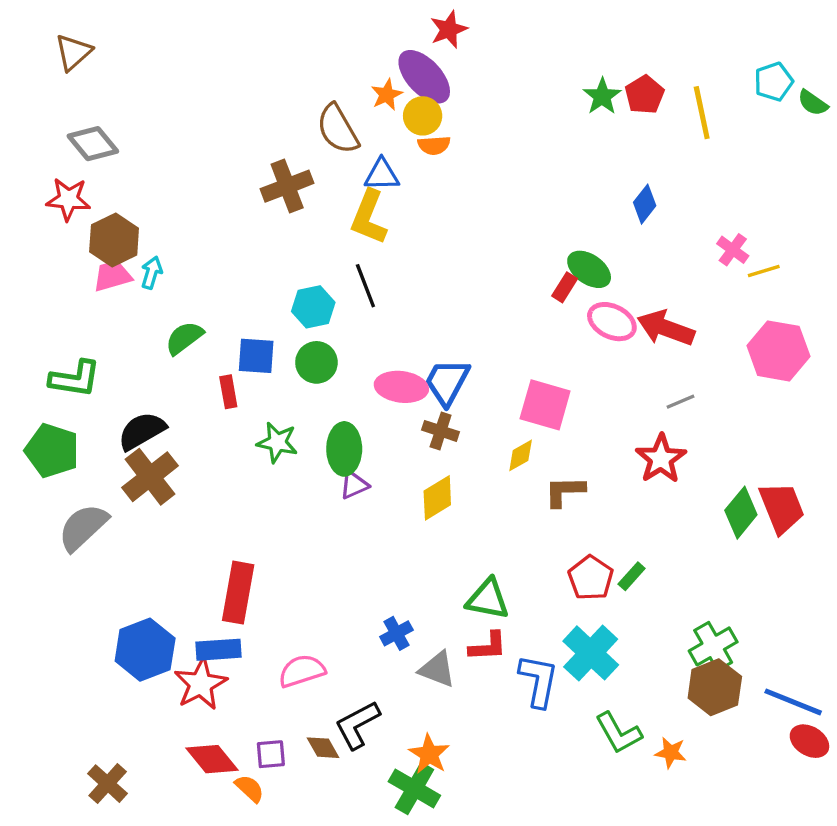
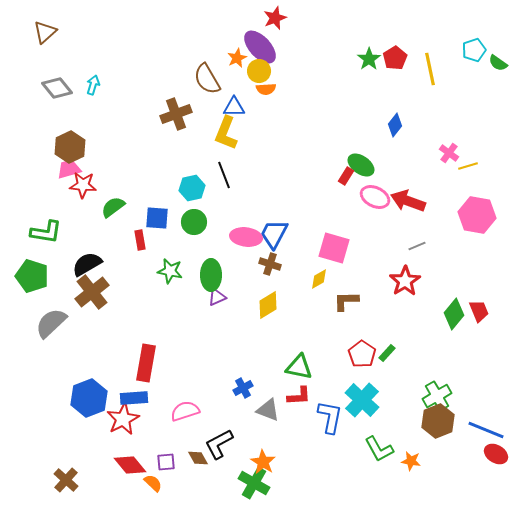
red star: (68, 199) -> (83, 185), moved
cyan arrow: (152, 273) -> (93, 85), moved
red trapezoid: (782, 508) -> (479, 311), size x0.7

